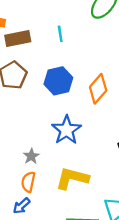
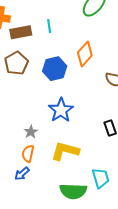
cyan line: (60, 34) -> (49, 26), moved
orange diamond: (98, 89) -> (85, 54), moved

